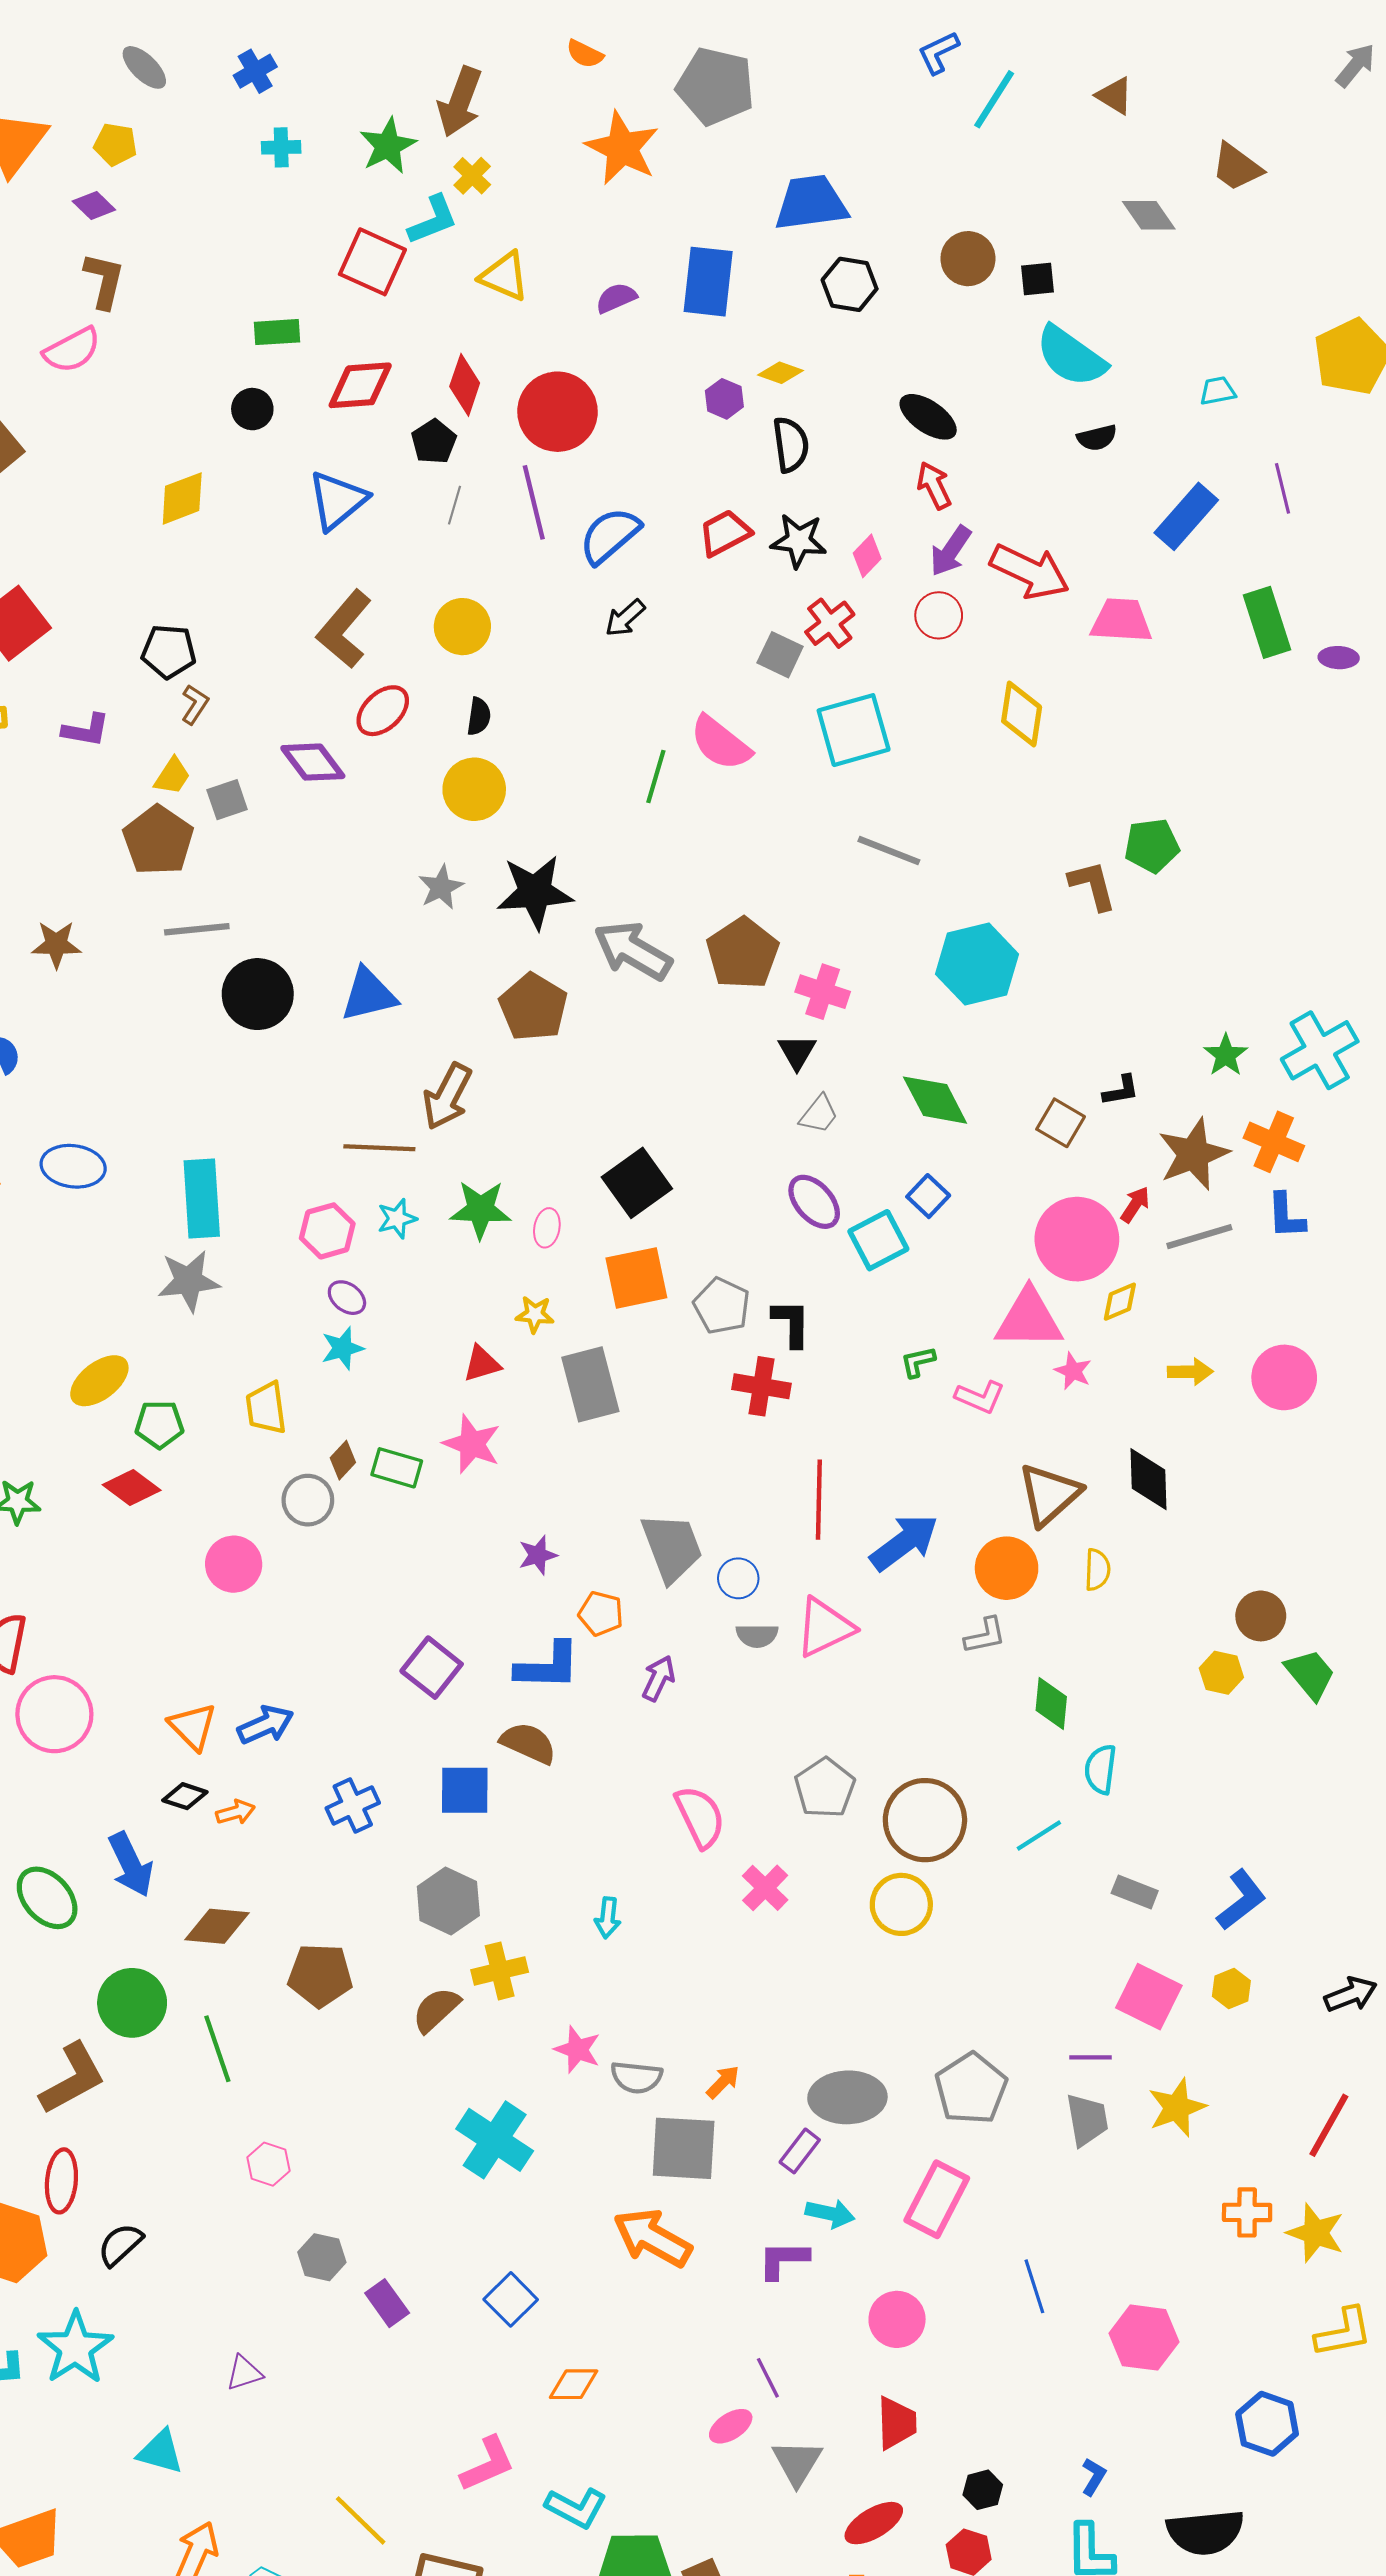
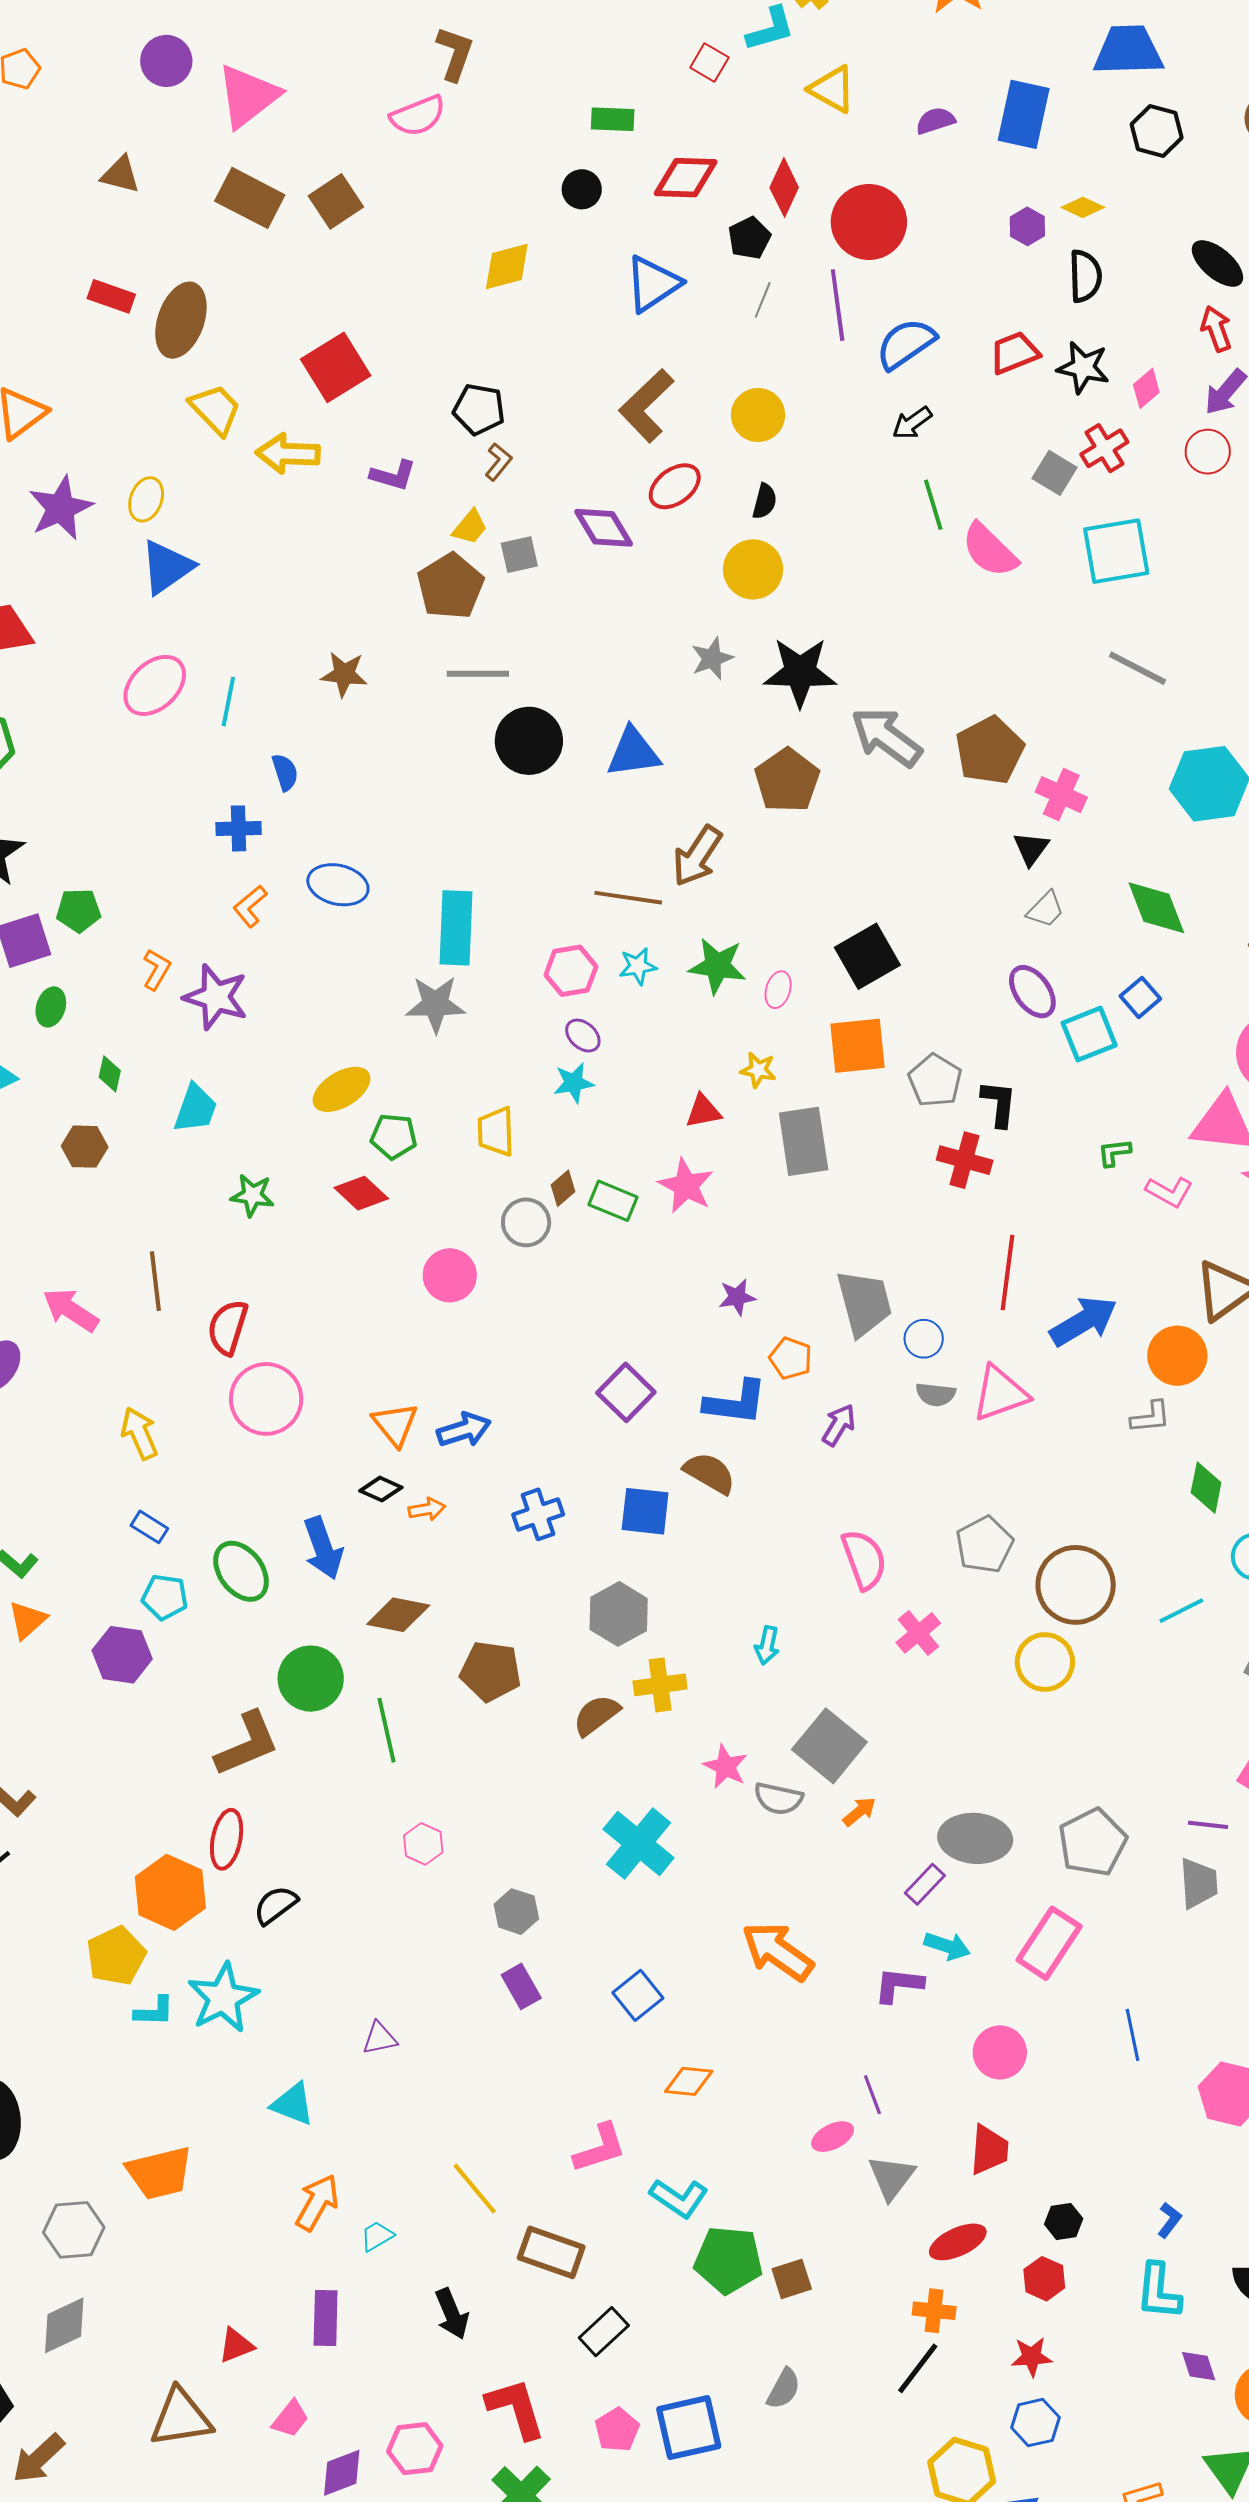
red square: (372, 262) -> (709, 63), size x0.6
green line: (656, 777) -> (933, 505), moved, turned -39
gray square: (684, 2148) -> (829, 1746), moved, turned 30
gray hexagon: (322, 2257) -> (516, 1912), moved

